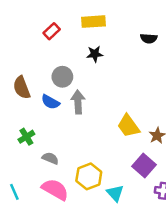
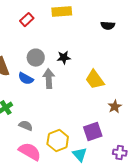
black star: (95, 54) -> (64, 58), moved
yellow trapezoid: (128, 126) -> (95, 80), moved
purple square: (144, 166) -> (93, 132), moved, turned 30

